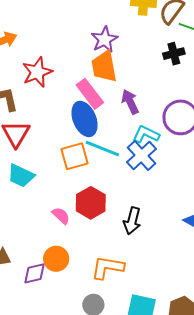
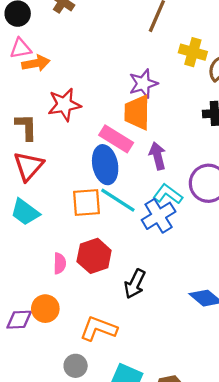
pink rectangle: (90, 94) -> (116, 139), turned -32
pink semicircle: (61, 216) -> (60, 263), turned 36

